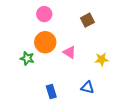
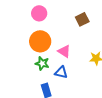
green star: (27, 58) -> (42, 63), moved
blue triangle: (87, 87) -> (61, 72), moved

